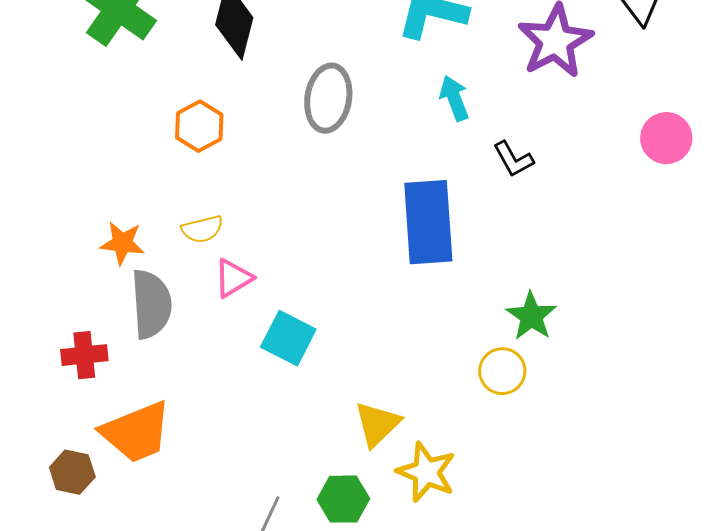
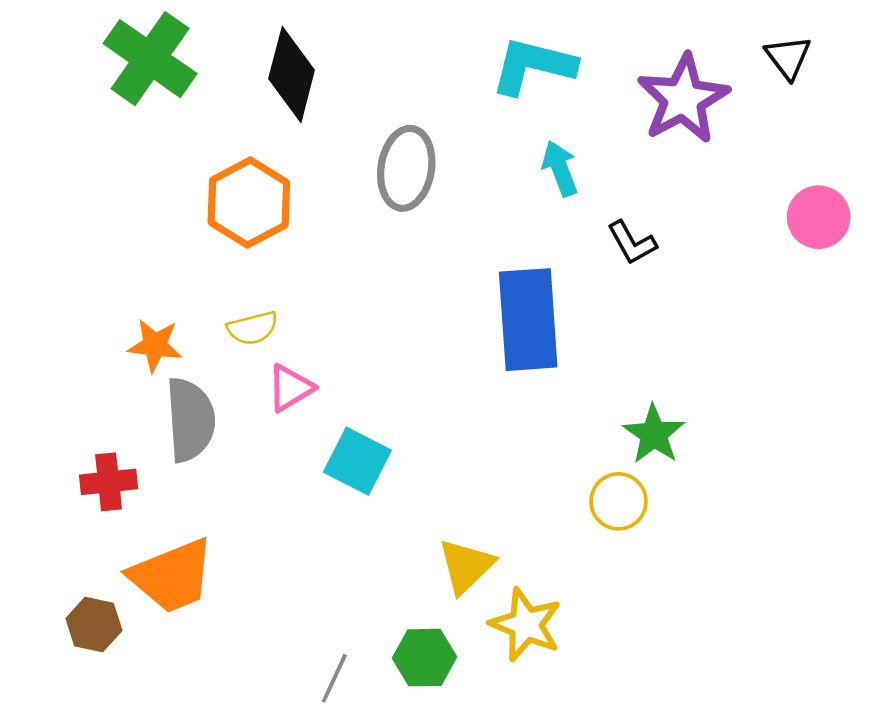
orange hexagon: (199, 126) -> (249, 202), size x1.4

